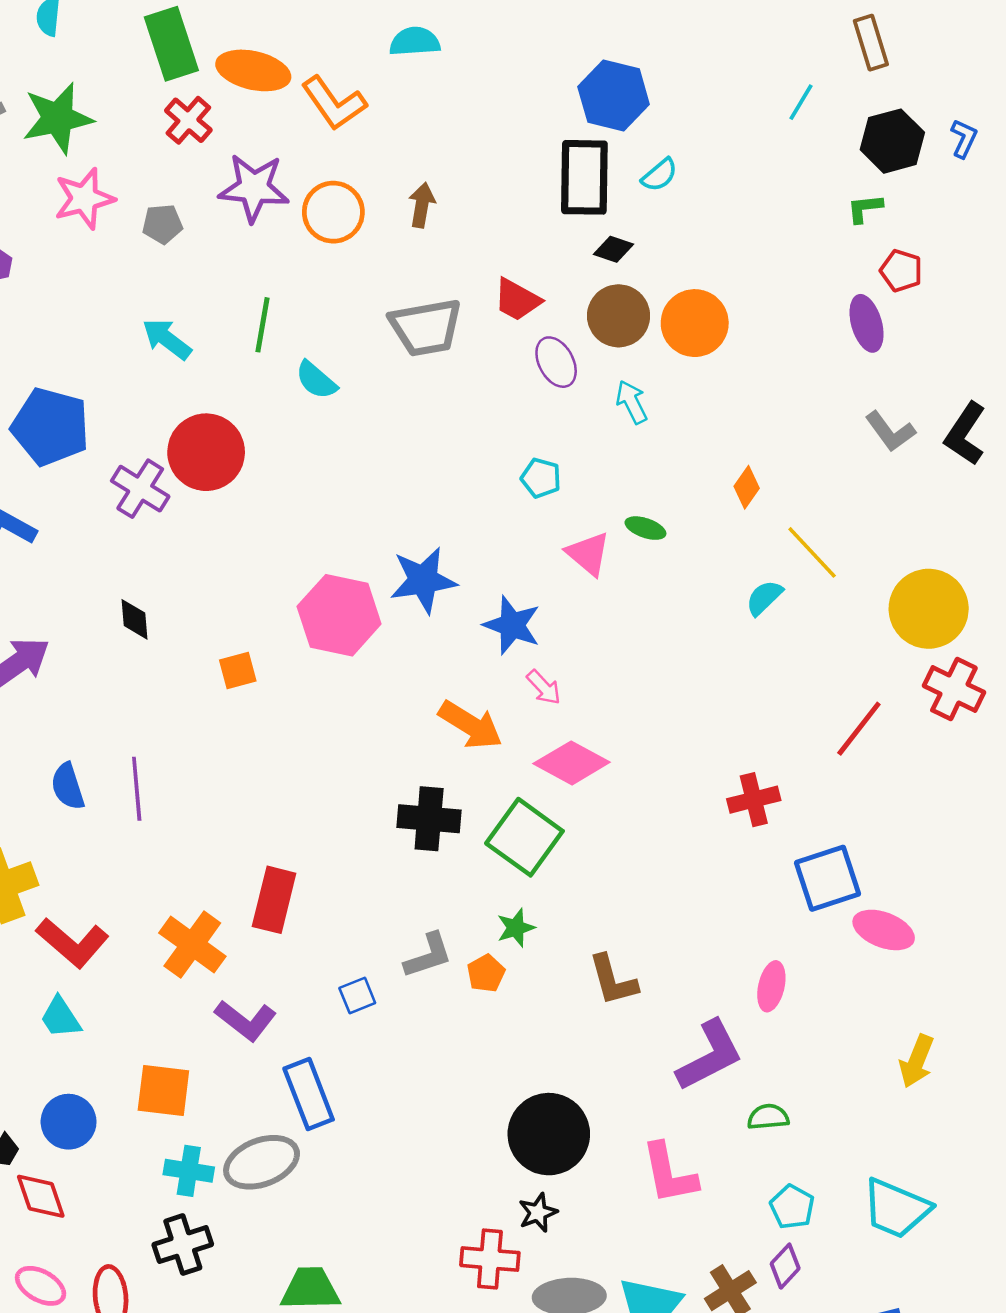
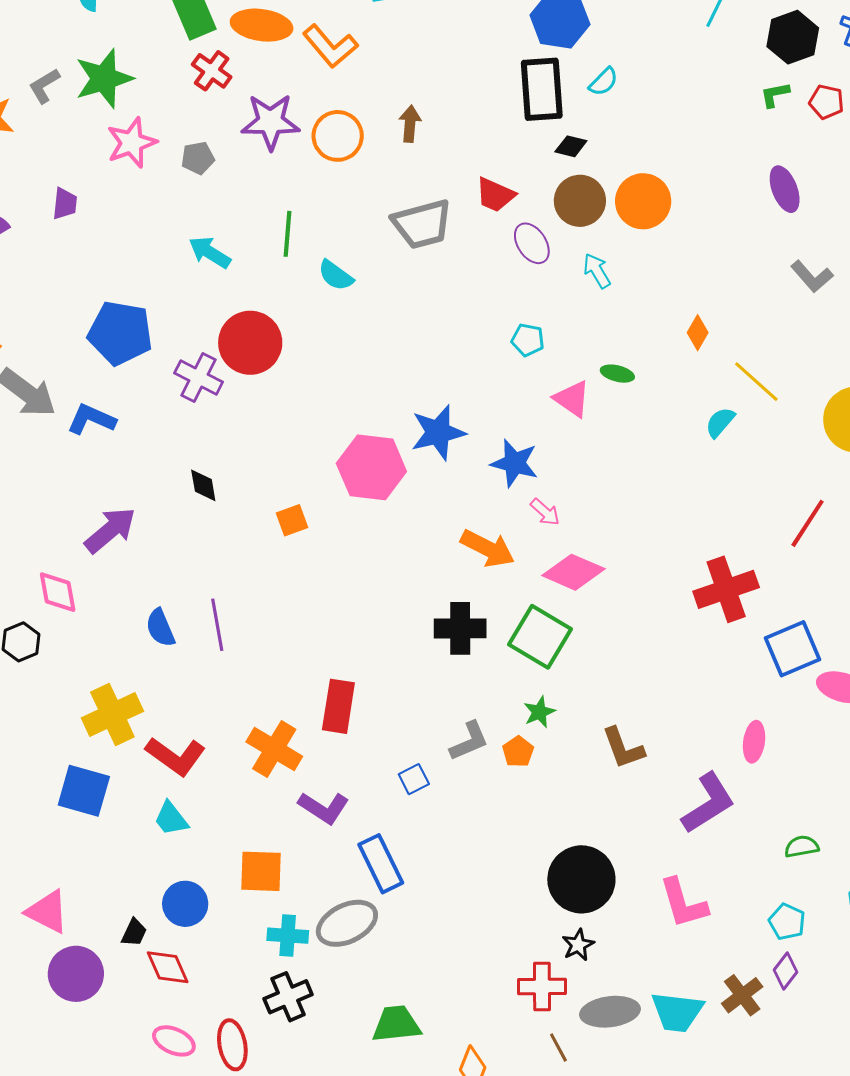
red pentagon: (901, 271) -> (826, 102), moved
red cross: (754, 800) -> (726, 589), size x1.5
green semicircle: (768, 1117) -> (802, 847), moved

